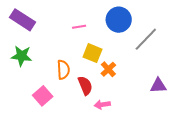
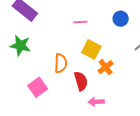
blue circle: (119, 20) -> (121, 19), size x0.6

